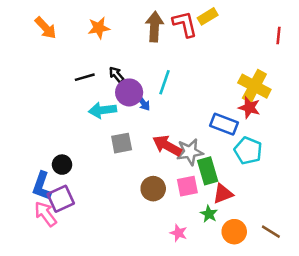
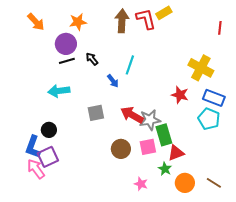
purple circle: (129, 92) -> (66, 44), moved
red star: (249, 108) -> (180, 95), moved
cyan arrow: (103, 110) -> (59, 91), moved
blue rectangle: (224, 124) -> (214, 98), moved
cyan pentagon: (248, 151) -> (209, 119), moved

